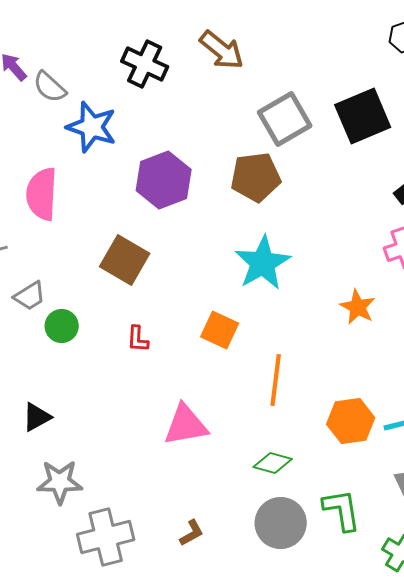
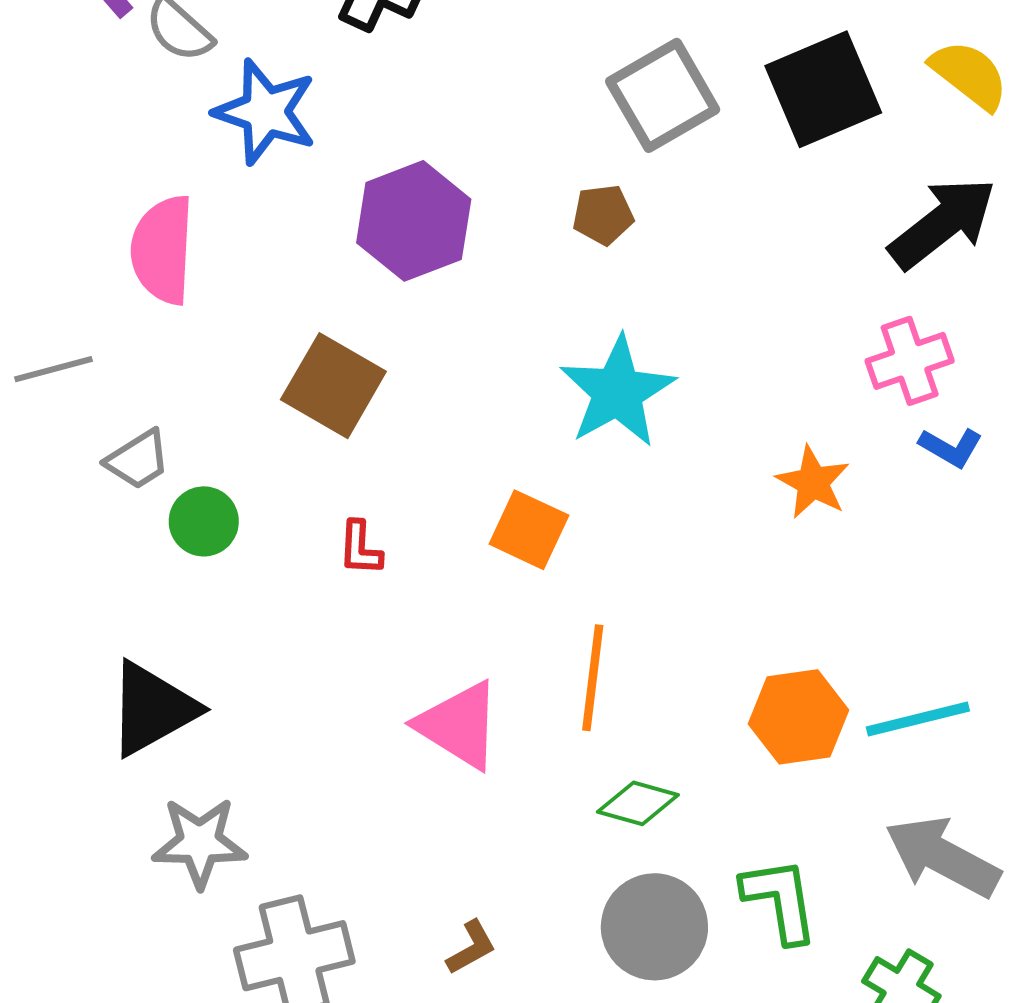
brown pentagon: (256, 177) -> (603, 215), size x0.6
orange line: (276, 380) -> (593, 678), moved
black triangle: (37, 417) -> (152, 709), size x1.6
pink triangle: (186, 425) -> (459, 725), turned 42

